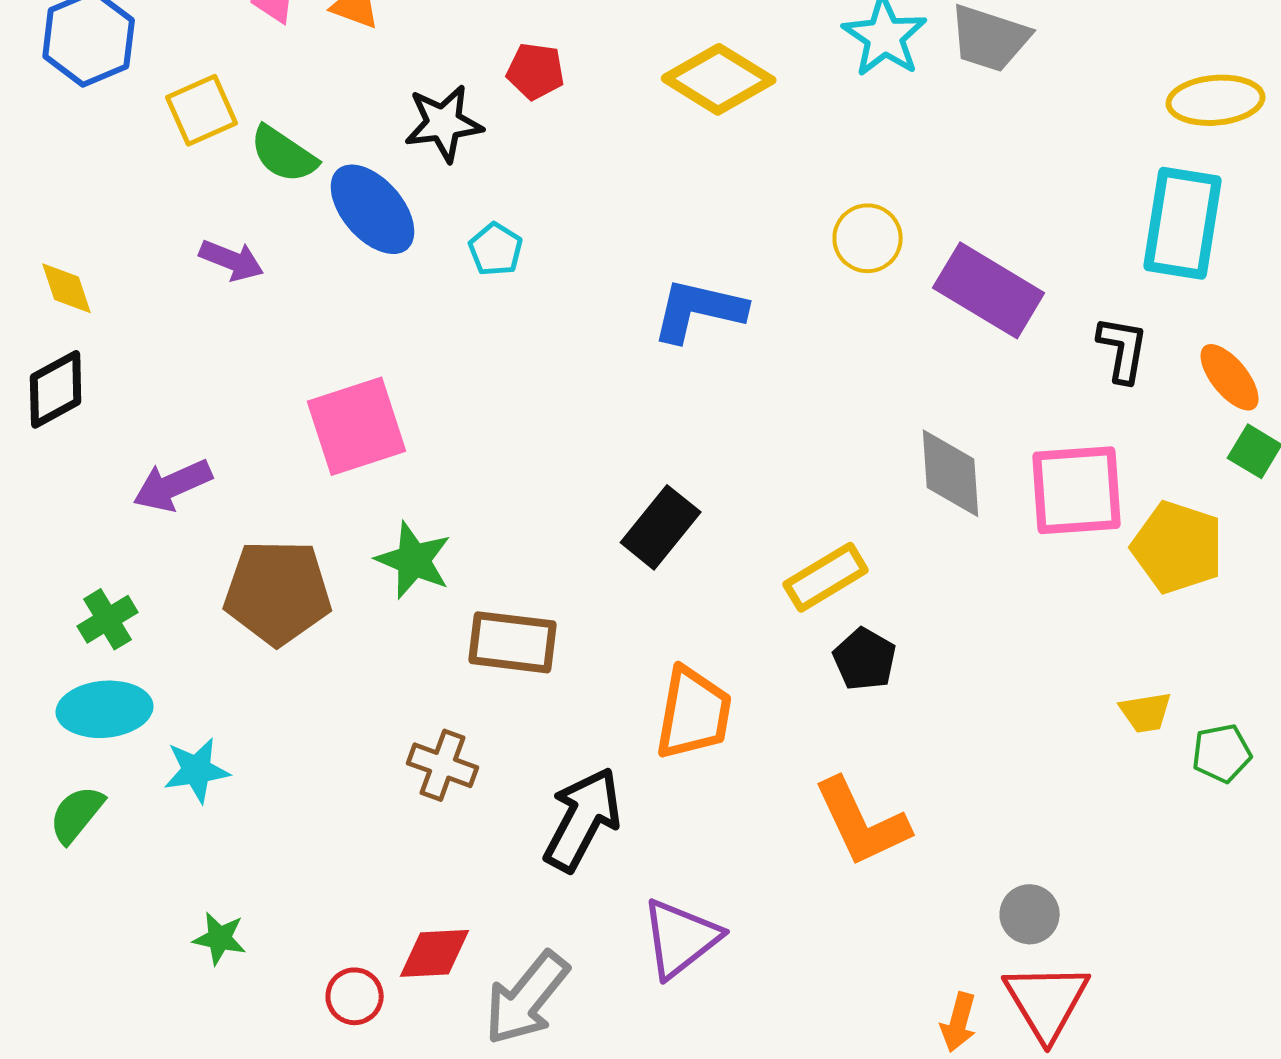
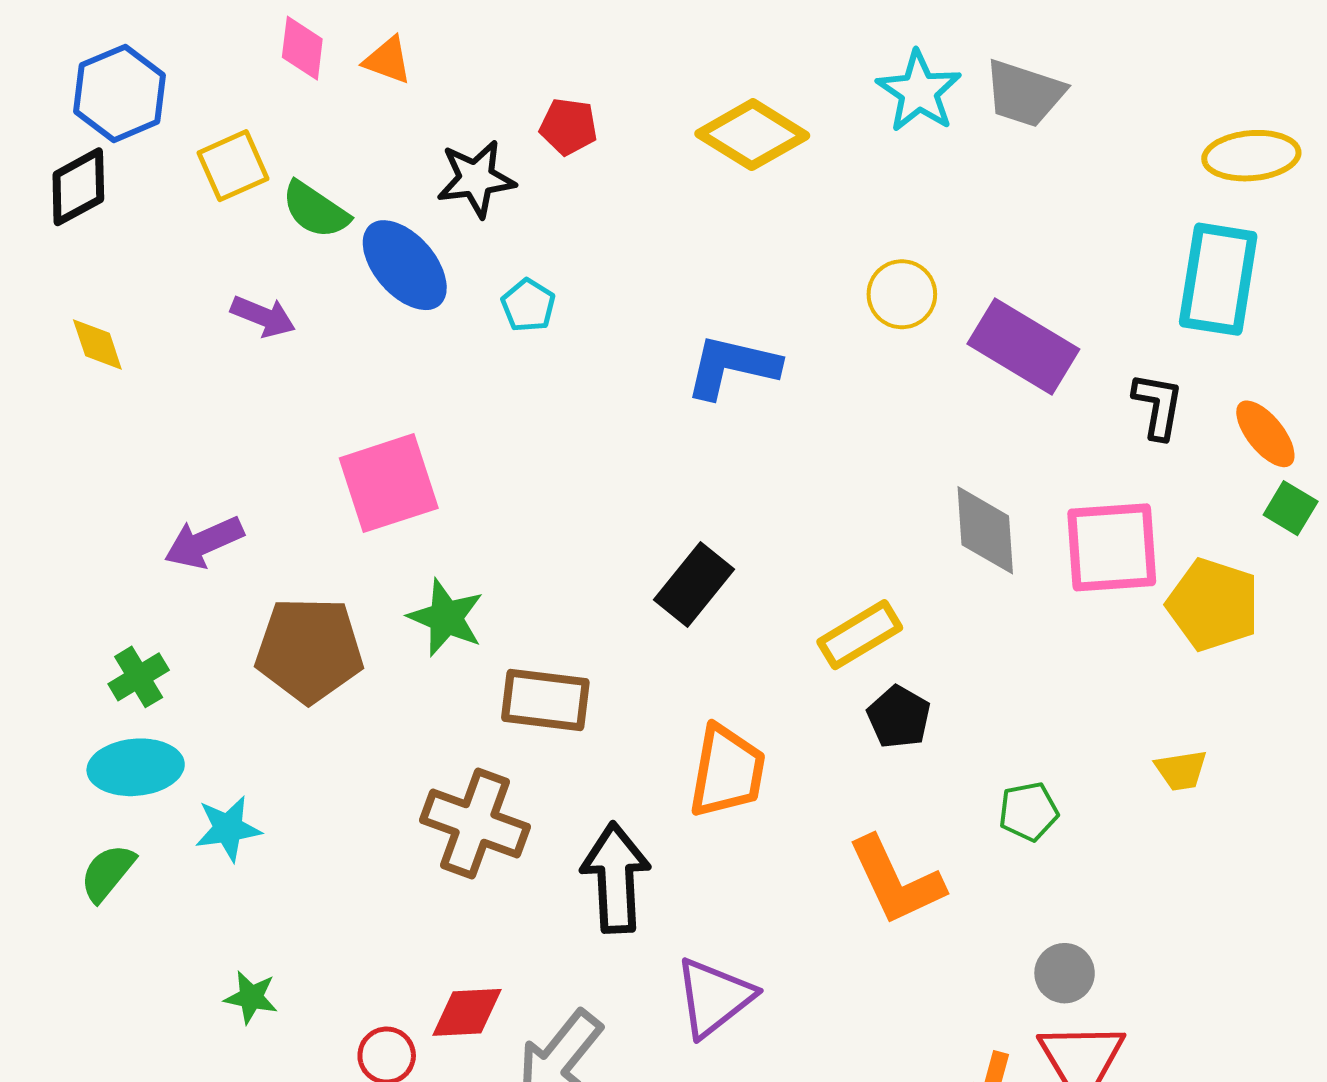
black diamond: (56, 389) -> (78, 187), moved
green pentagon: (1222, 753) -> (1028, 811), moved
brown cross: (443, 765) -> (475, 824), size x1.5
black arrow: (583, 819) -> (616, 878), turned -31

